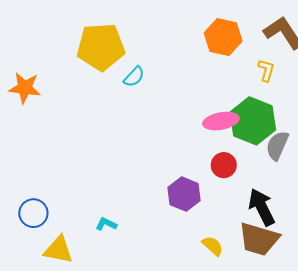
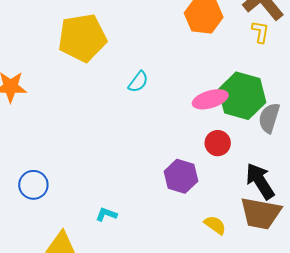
yellow L-shape: (266, 70) -> (260, 32), moved
cyan semicircle: (134, 77) -> (138, 82), moved
blue circle: (33, 213) -> (33, 185), moved

